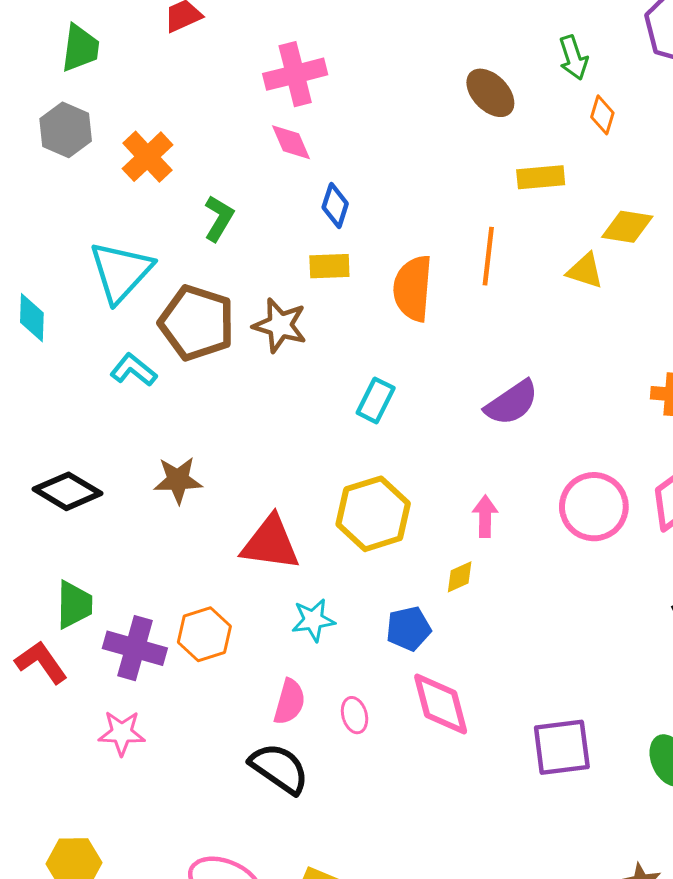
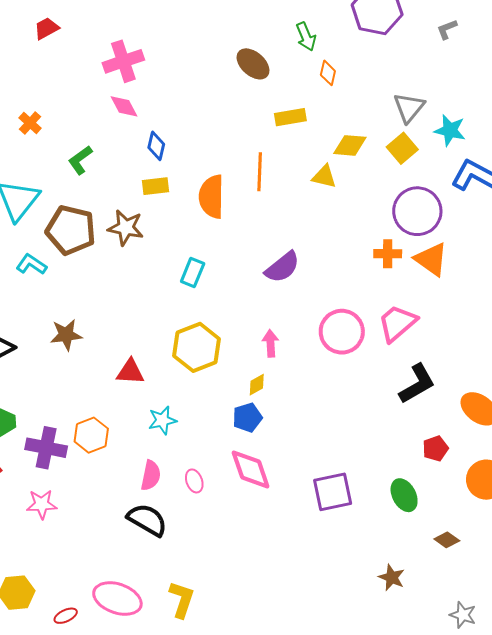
orange cross: (147, 157) -> (30, 123), size x0.7
green L-shape: (219, 218) -> (80, 160), turned -152
red triangle: (270, 543) -> (130, 372), size x0.7
blue pentagon: (409, 629) -> (247, 418), moved

